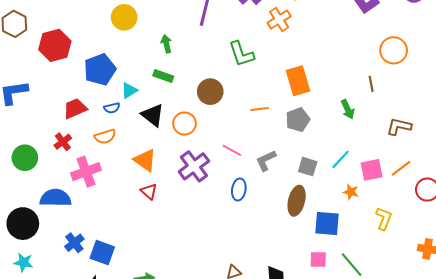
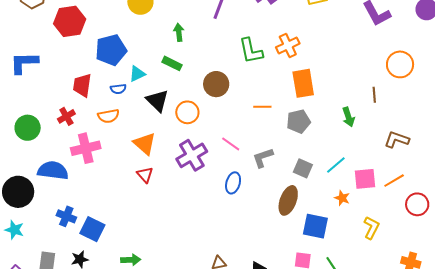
orange cross: (279, 20) -> (288, 45), moved
red trapezoid: (75, 108) -> (82, 85), turned -65
blue cross: (74, 243) -> (66, 216), turned -36

